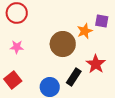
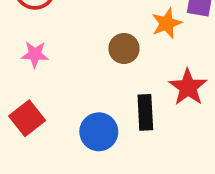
brown circle: (63, 44) -> (124, 49), size x0.6
black rectangle: (74, 77) -> (145, 112), turned -36

